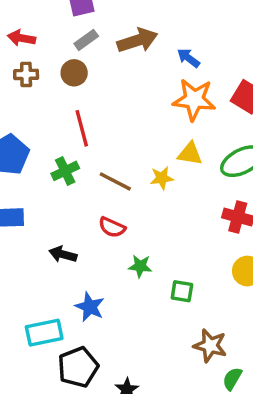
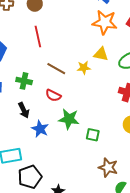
green cross: (65, 171) -> (24, 81), moved, turned 35
black arrow: (63, 254) -> (24, 110), turned -133
green star: (140, 266) -> (69, 119), size x1.5
blue star: (90, 307) -> (40, 129), moved

